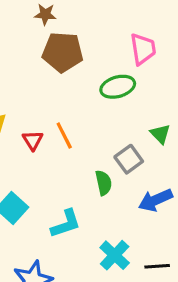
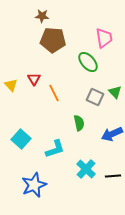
green ellipse: (118, 87) -> (88, 62), turned 65
red triangle: (33, 140) -> (34, 79), moved
gray square: (129, 159) -> (95, 97), moved, turned -30

